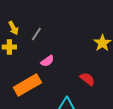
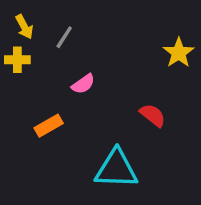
orange rectangle: (27, 85) -> (49, 126), size x0.6

